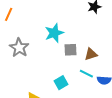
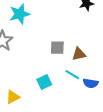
cyan star: (54, 33) -> (20, 14), moved

